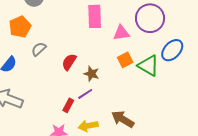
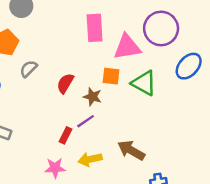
pink triangle: (121, 33) -> (127, 47), size x1.4
orange square: (125, 60) -> (111, 76), moved, turned 35
green triangle: (148, 66) -> (144, 83), moved

